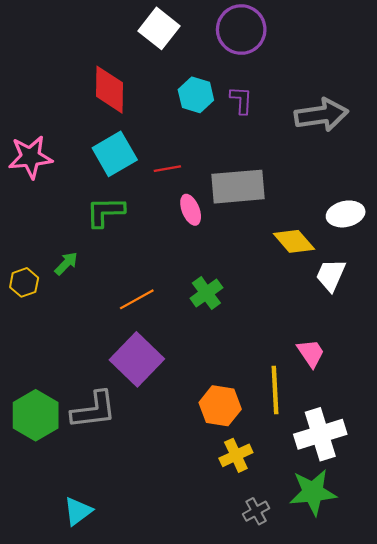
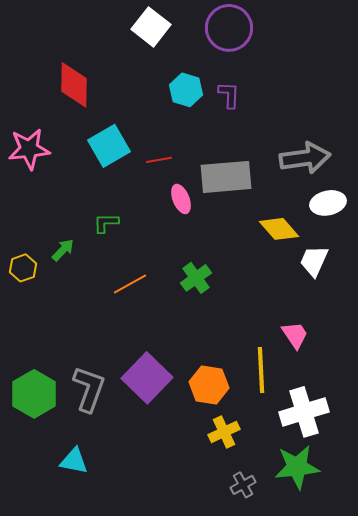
red diamond: (109, 90) -> (74, 85), moved
gray arrow: (321, 115) -> (305, 158), moved
green L-shape: (105, 212) -> (106, 223), moved, size x0.7
purple square: (137, 359) -> (147, 378), moved
gray L-shape: (94, 410) -> (89, 389), turned -63
cyan triangle: (78, 511) -> (74, 461), moved, turned 48

